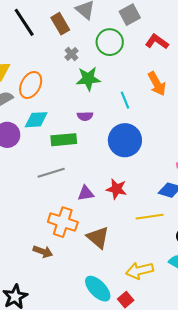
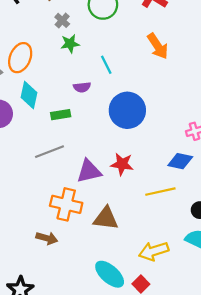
green star: (88, 79) -> (70, 44), moved, size x0.7
cyan line: (125, 100) -> (106, 65), moved
cyan diamond: (36, 120) -> (29, 95), turned -70
green rectangle: (64, 140) -> (61, 115), size x0.7
purple triangle: (86, 193) -> (89, 171), size x1.4
brown triangle: (98, 237) -> (106, 218), turned -30

